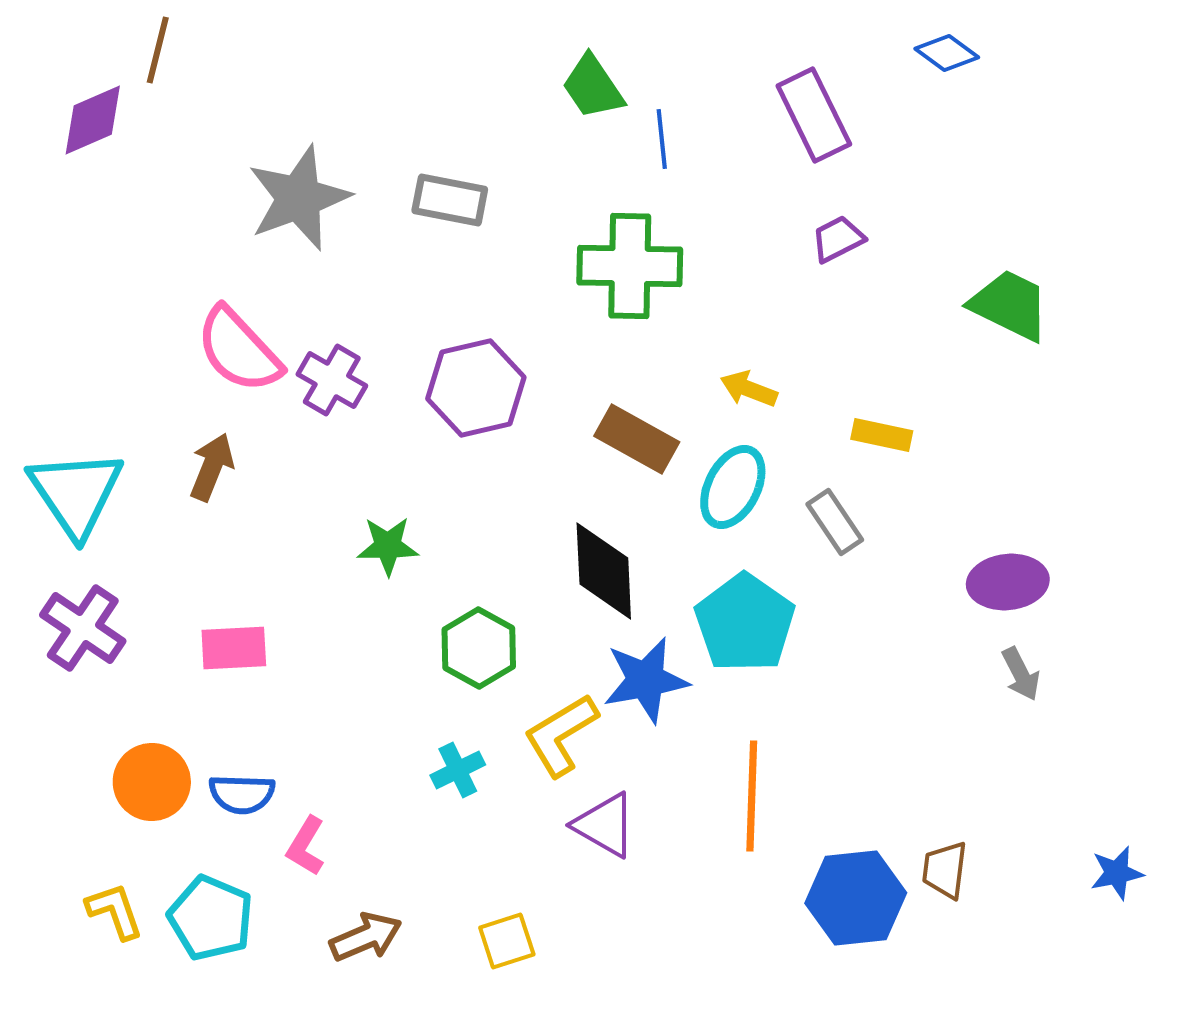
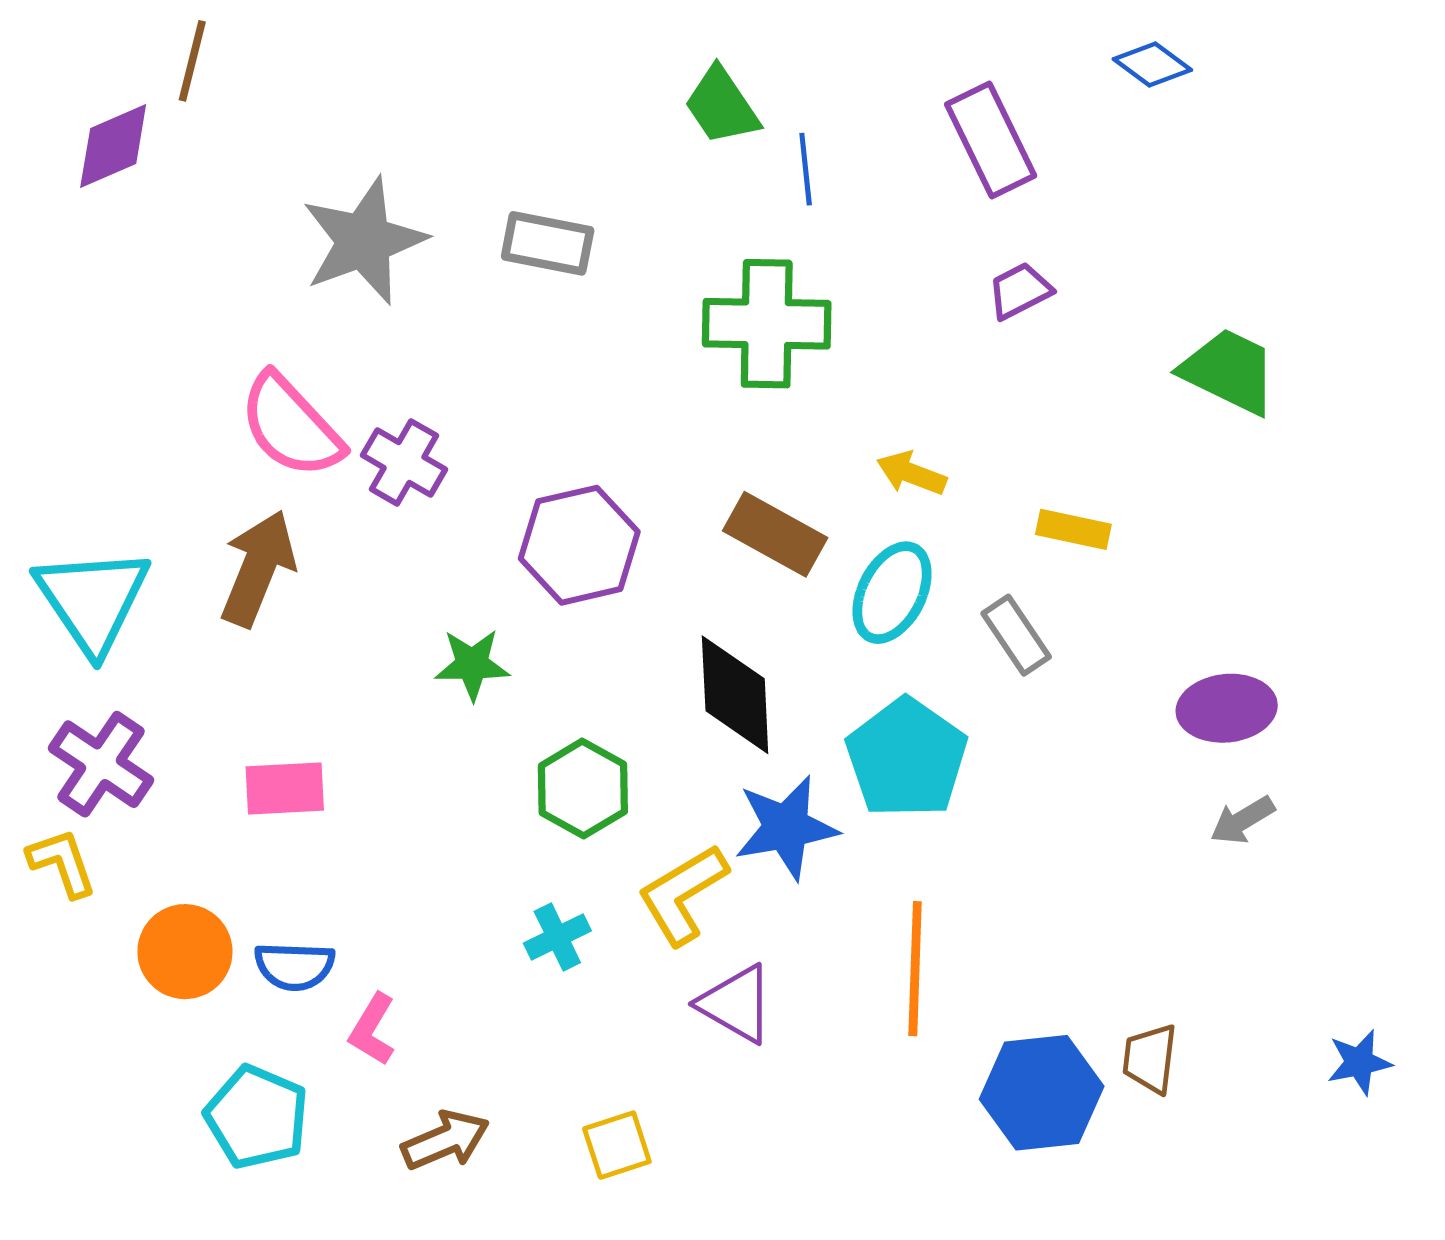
purple hexagon: (476, 388) -> (579, 545), moved
brown arrow: (212, 467) -> (258, 568), size x1.4
gray arrow: (1021, 674) -> (1242, 820), turned 86
yellow L-shape: (115, 911) -> (62, 863), moved

